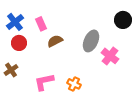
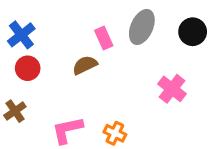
pink rectangle: (41, 24) -> (104, 38), moved
gray ellipse: (91, 41) -> (142, 27), moved

